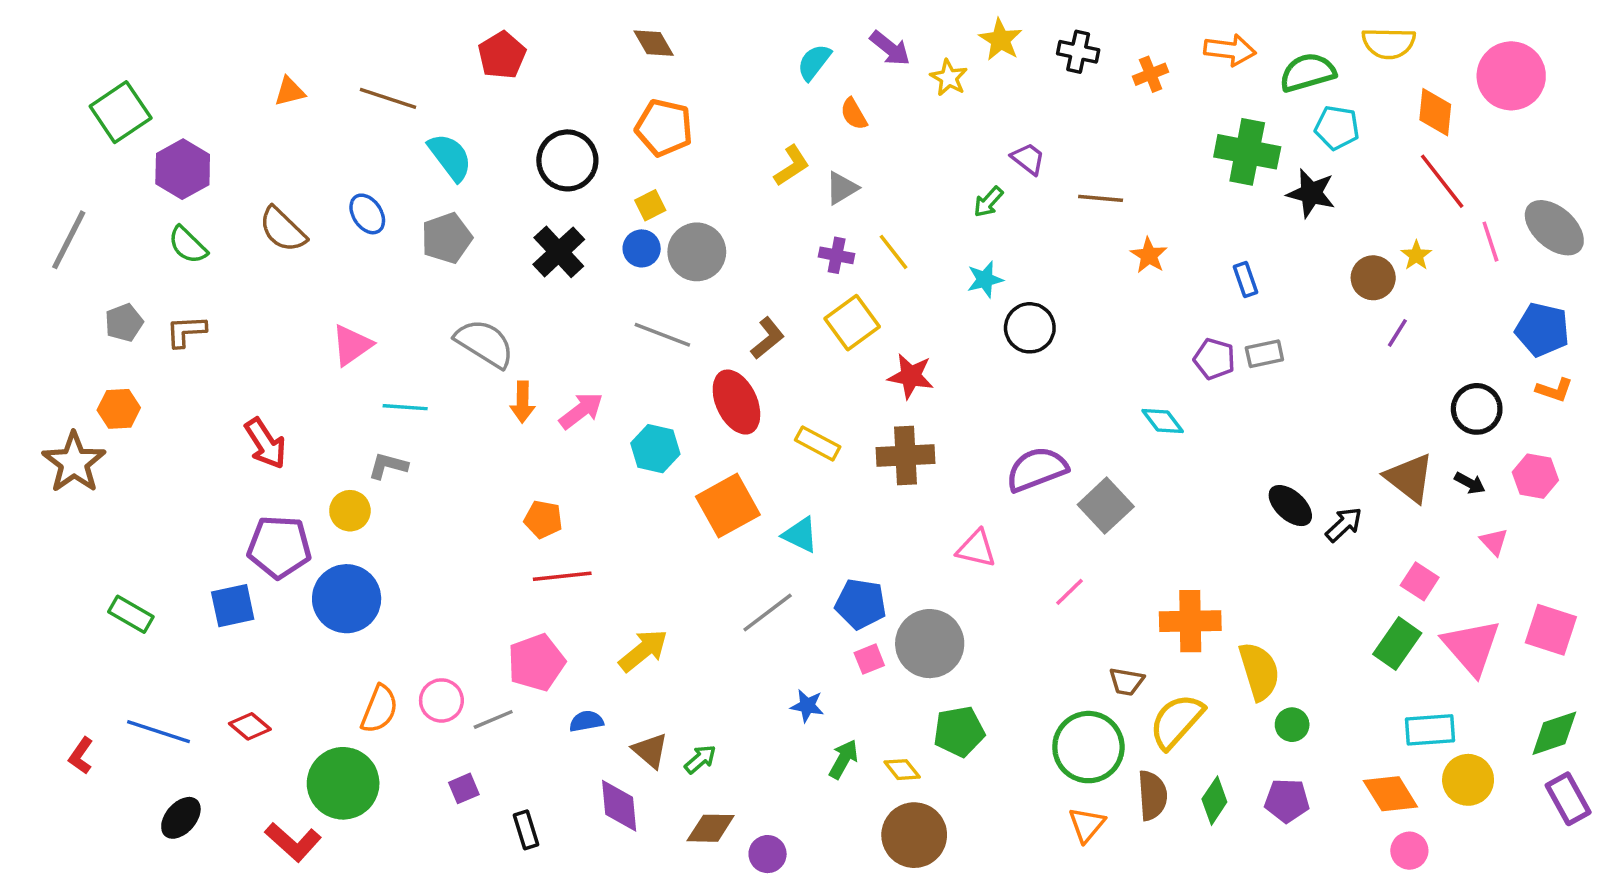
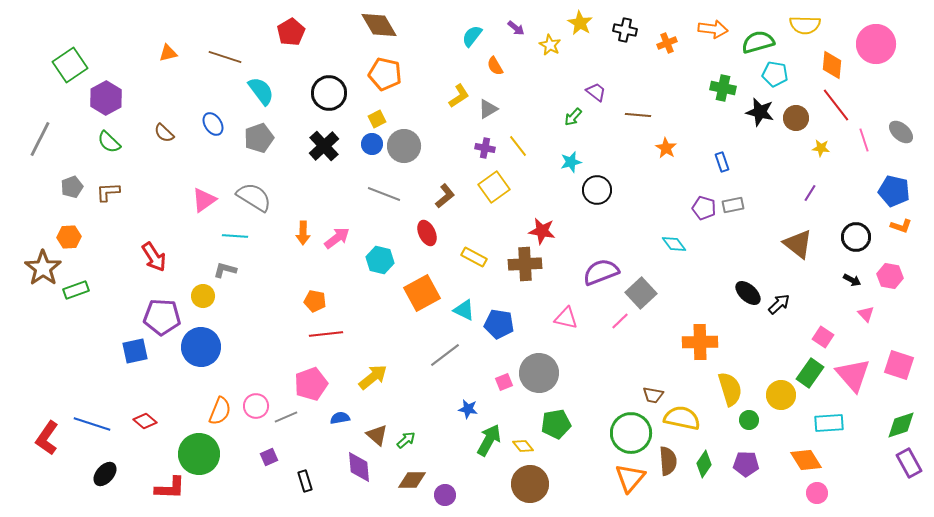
brown diamond: (654, 43) -> (379, 25), size x1.5
purple arrow: (890, 48) -> (516, 28), size x0.7
green cross: (1247, 152) -> (723, 88), size x0.7
gray ellipse: (1554, 228) -> (901, 132), size x0.7
brown semicircle: (283, 229) -> (164, 133), size x0.7
yellow star: (1416, 255) -> (821, 148), turned -30
brown circle: (1373, 278) -> (796, 118), moved
gray semicircle: (485, 343) -> (254, 197), moved
red star: (911, 376) -> (542, 231), moved
red ellipse: (736, 402) -> (427, 233), size x0.7
brown triangle: (1409, 478) -> (798, 244), moved
pink line: (1069, 592) -> (620, 321), moved
blue pentagon: (861, 604) -> (499, 324), moved
green rectangle: (131, 614) -> (76, 290), moved, turned -50
orange cross: (1190, 621) -> (700, 342), moved
yellow semicircle: (1176, 721) -> (682, 418), turned 60
red L-shape: (81, 756) -> (47, 438), size x1.6
green arrow: (843, 759) -> (489, 440), size x1.4
yellow circle: (1468, 780) -> (781, 395), moved
orange triangle: (1087, 825) -> (630, 478), size x1.4
red L-shape: (293, 842) -> (170, 488), turned -40

